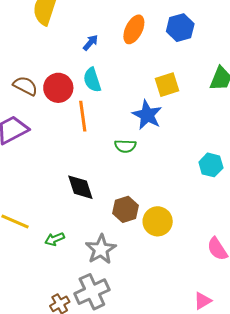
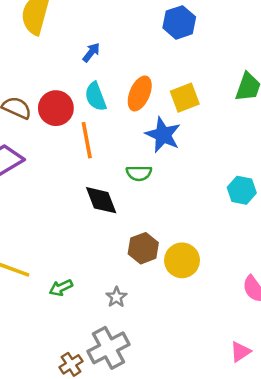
blue hexagon: (180, 28) -> (179, 22), moved
orange ellipse: (134, 29) -> (140, 93), moved
black diamond: (80, 187) -> (101, 200), moved
gray star: (101, 249) -> (116, 297), size x0.6

